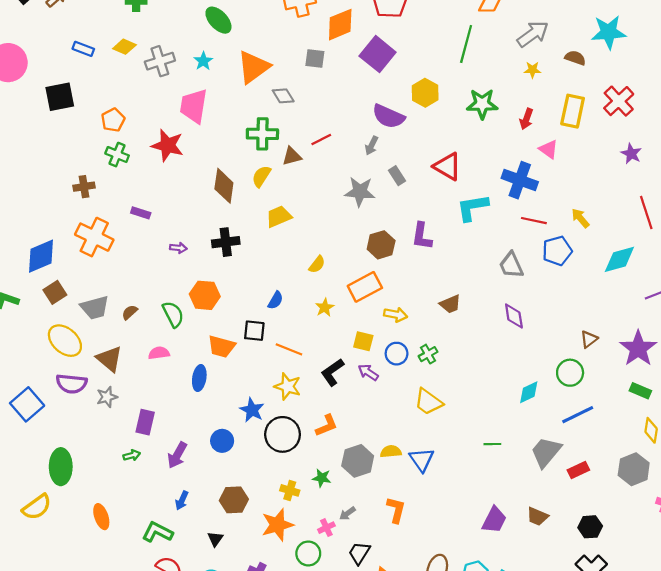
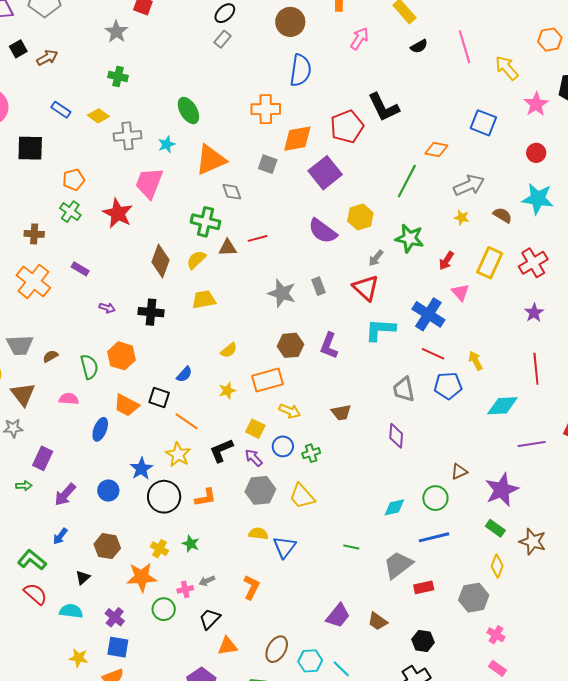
gray arrow: (372, 146) -> (376, 258), moved
gray hexagon: (358, 461) -> (260, 490), moved

